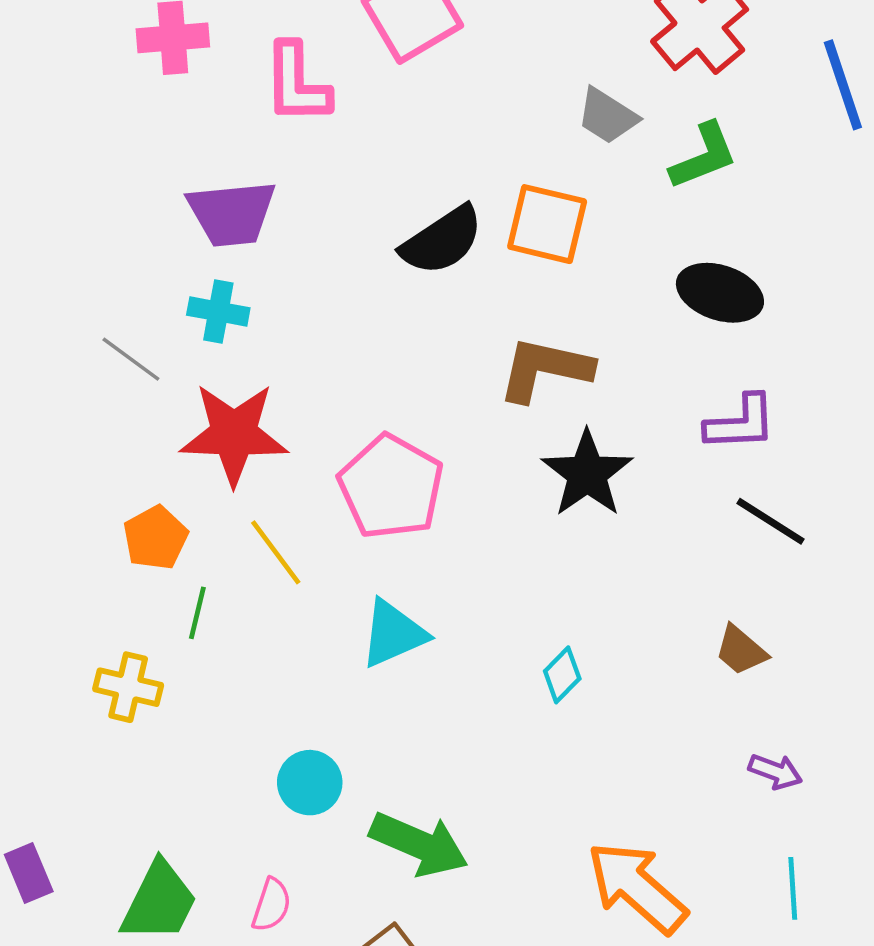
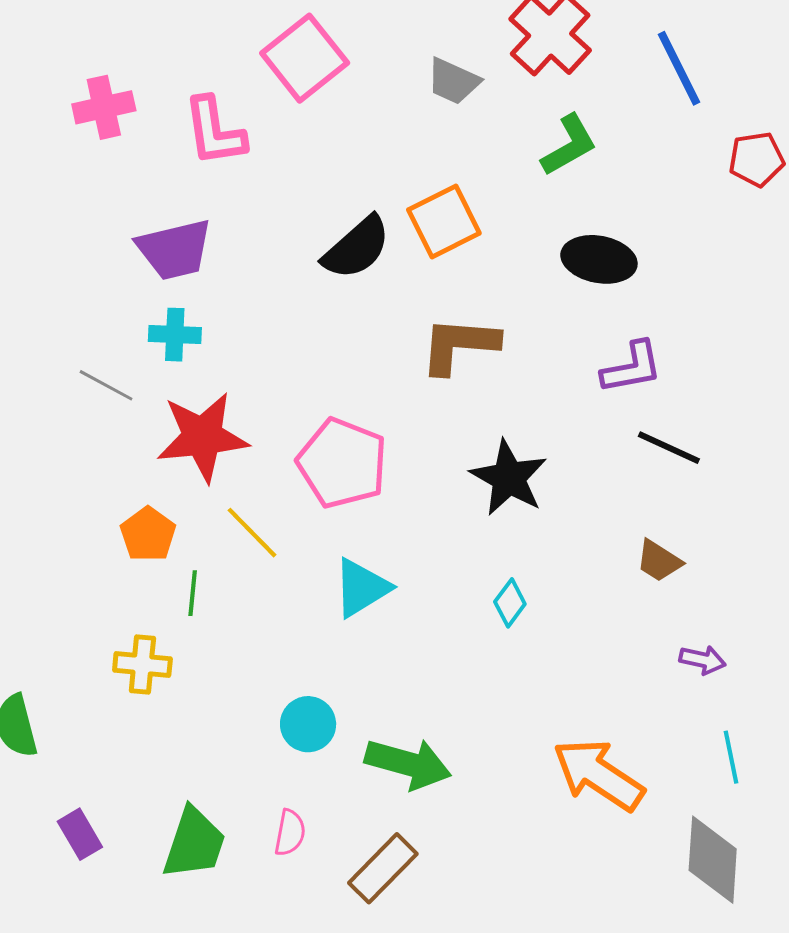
gray trapezoid: (607, 116) -> (453, 81), moved
orange square: (547, 224) -> (444, 221), turned -32
black star: (587, 474) -> (509, 478), moved

